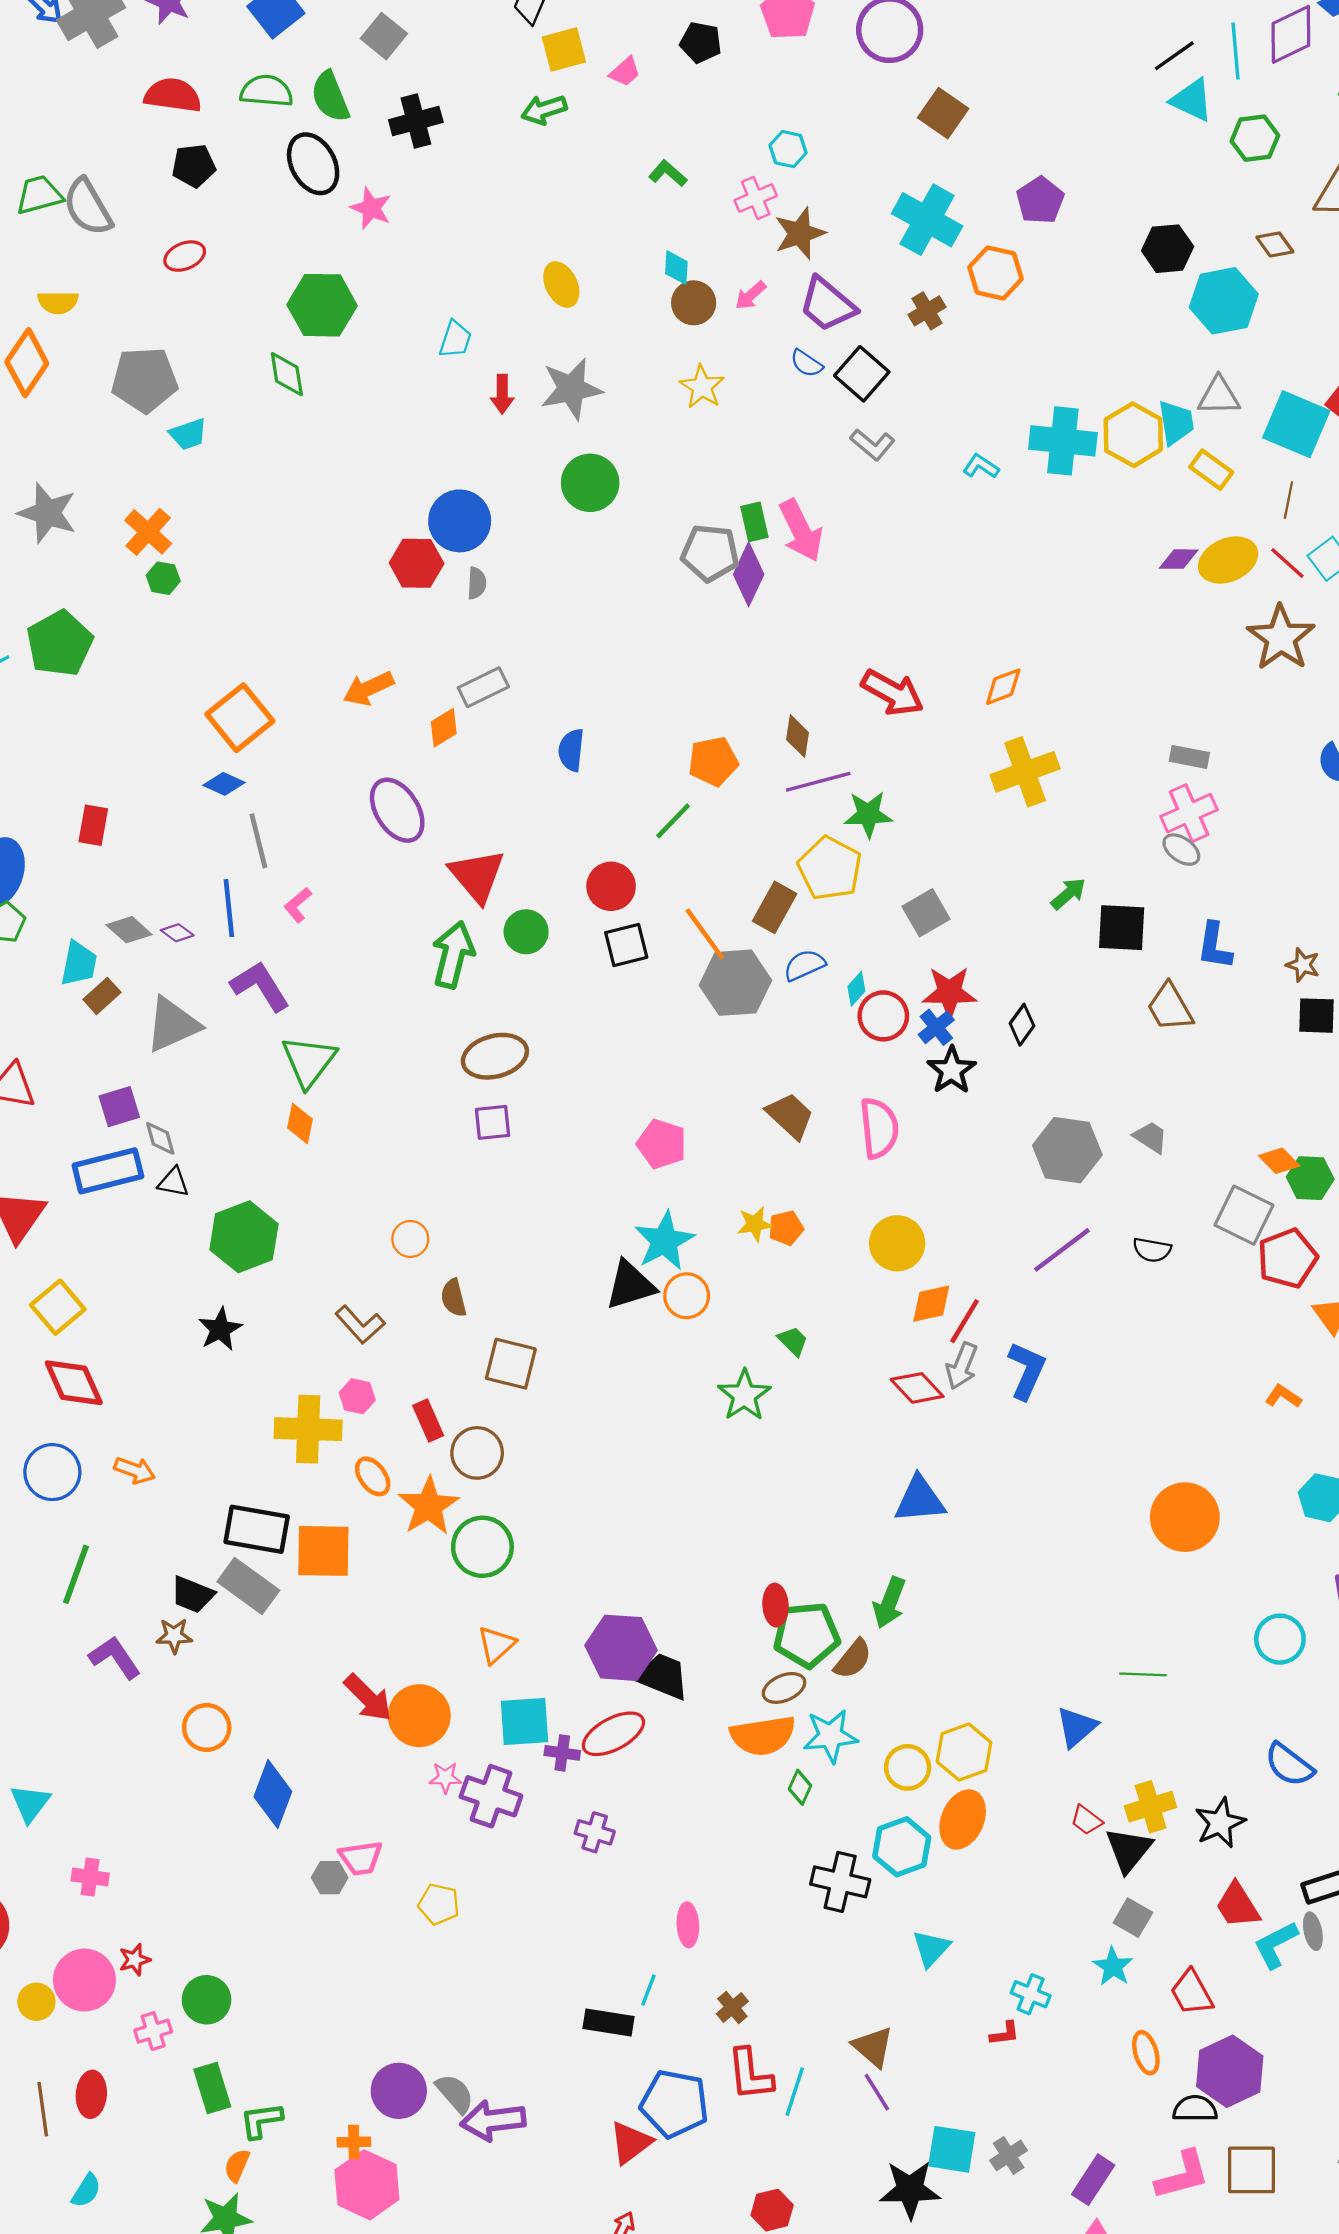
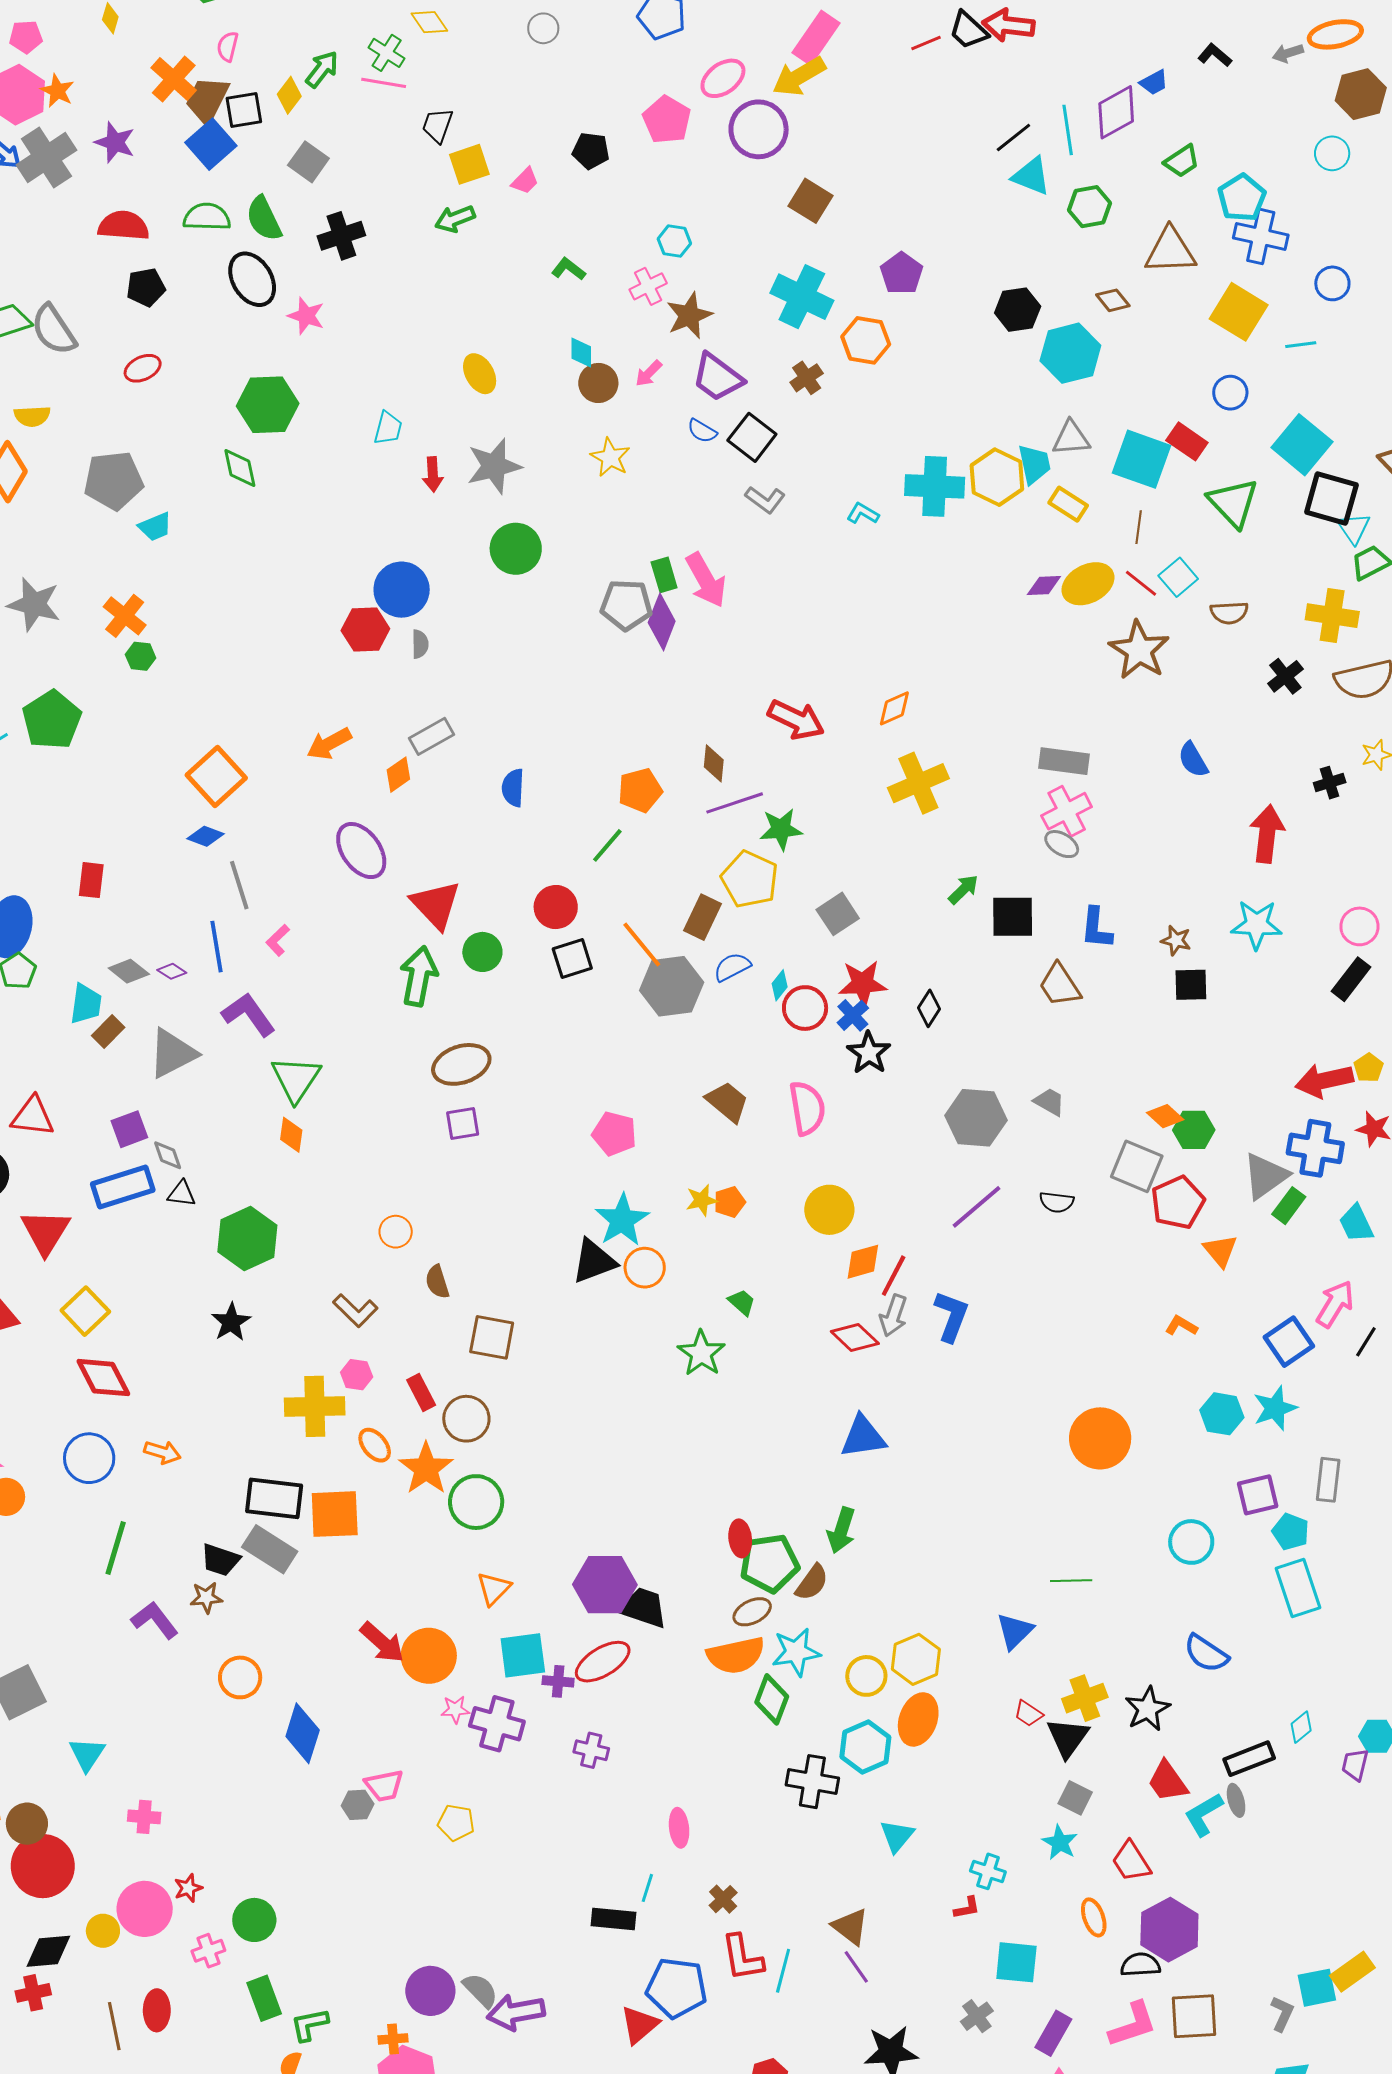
gray rectangle: (1189, 757) -> (1064, 761), size x1.4
green diamond: (800, 1787) -> (772, 1699), size x1.6
cyan square: (952, 2149) -> (1016, 1962), moved

